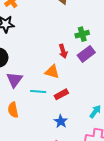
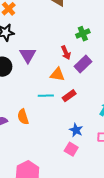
purple rectangle: (86, 54) -> (83, 64), moved
purple triangle: (15, 80) -> (28, 55), moved
blue star: (61, 121) -> (76, 130), moved

